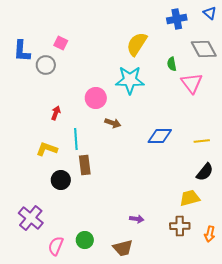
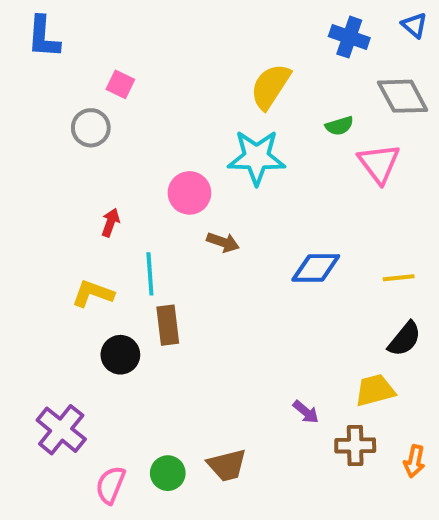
blue cross: (177, 19) -> (349, 37), turned 30
blue L-shape: (22, 51) -> (43, 37), moved
green semicircle: (172, 64) -> (339, 126), turned -96
purple arrow: (137, 219) -> (306, 412), moved, turned 32
brown trapezoid: (123, 248) -> (227, 465), moved

